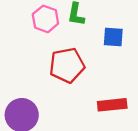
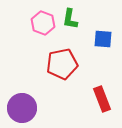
red rectangle: (112, 105) -> (102, 99), turned 75

